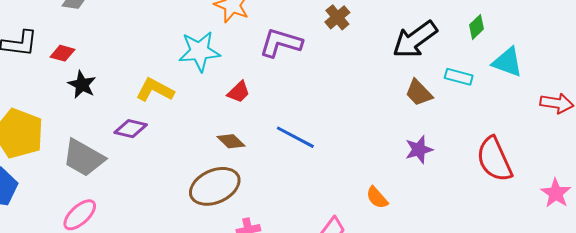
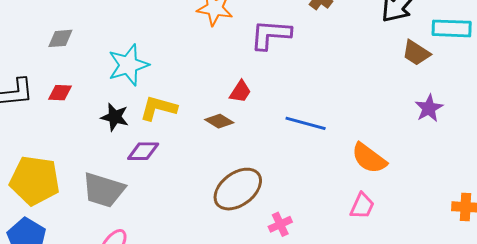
cyan star: (199, 51) -> (128, 65), moved
cyan rectangle: (459, 77) -> (452, 28), size x1.4
black star: (82, 85) -> (115, 117), moved
brown diamond: (231, 141) -> (219, 121), moved
orange semicircle: (377, 198) -> (369, 158), moved, size x1.5

